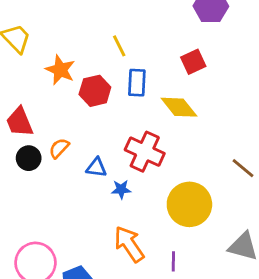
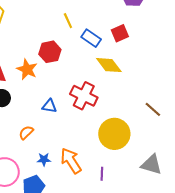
orange star: (60, 70) -> (27, 69), moved
blue rectangle: (137, 83) -> (91, 38), moved, turned -60
orange semicircle: (59, 148) -> (26, 133), moved
blue star: (121, 189) -> (44, 159), moved

